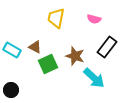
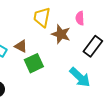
pink semicircle: (94, 19) -> (80, 18), turned 72
brown star: (75, 56) -> (61, 34), moved

